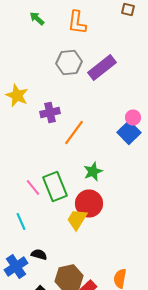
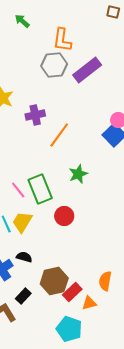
orange L-shape: (77, 22) -> (62, 40), moved
red circle: (89, 204) -> (64, 216), moved, size x0.7
yellow trapezoid: (77, 220) -> (22, 222), moved

